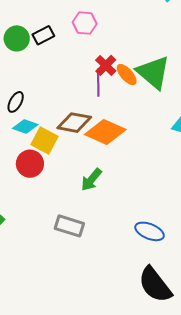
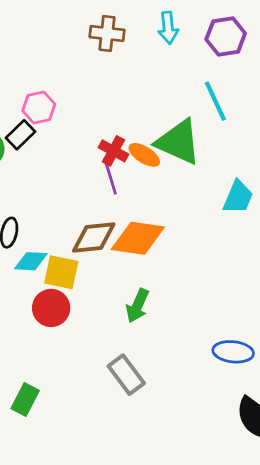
pink hexagon: (85, 23) -> (39, 107), moved
gray rectangle: (69, 226) -> (126, 375), turned 52

